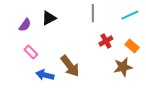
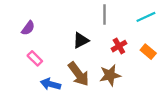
black triangle: (49, 18) -> (81, 40), moved
brown star: (123, 67) -> (110, 75), moved

